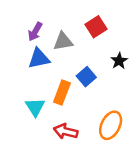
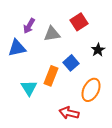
blue triangle: (39, 58) -> (17, 48), moved
orange ellipse: (111, 125) -> (91, 90), moved
red arrow: (66, 131) -> (69, 113), moved

